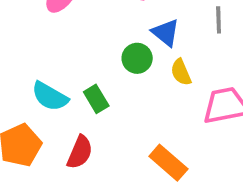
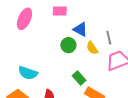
gray line: (219, 20) -> (109, 38), moved
green rectangle: (96, 99) -> (79, 78), moved

